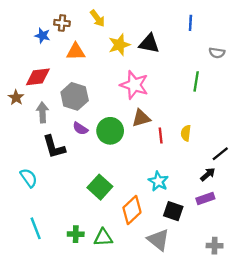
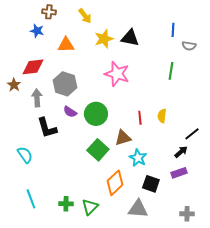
brown cross: (62, 23) -> (49, 12), moved
blue line: (190, 23) -> (173, 30), moved
brown triangle: (141, 118) -> (123, 138), moved
green square: (100, 187) -> (98, 150), moved
green triangle: (103, 238) -> (90, 207), turned -42
gray triangle: (158, 240) -> (138, 209), turned -35

